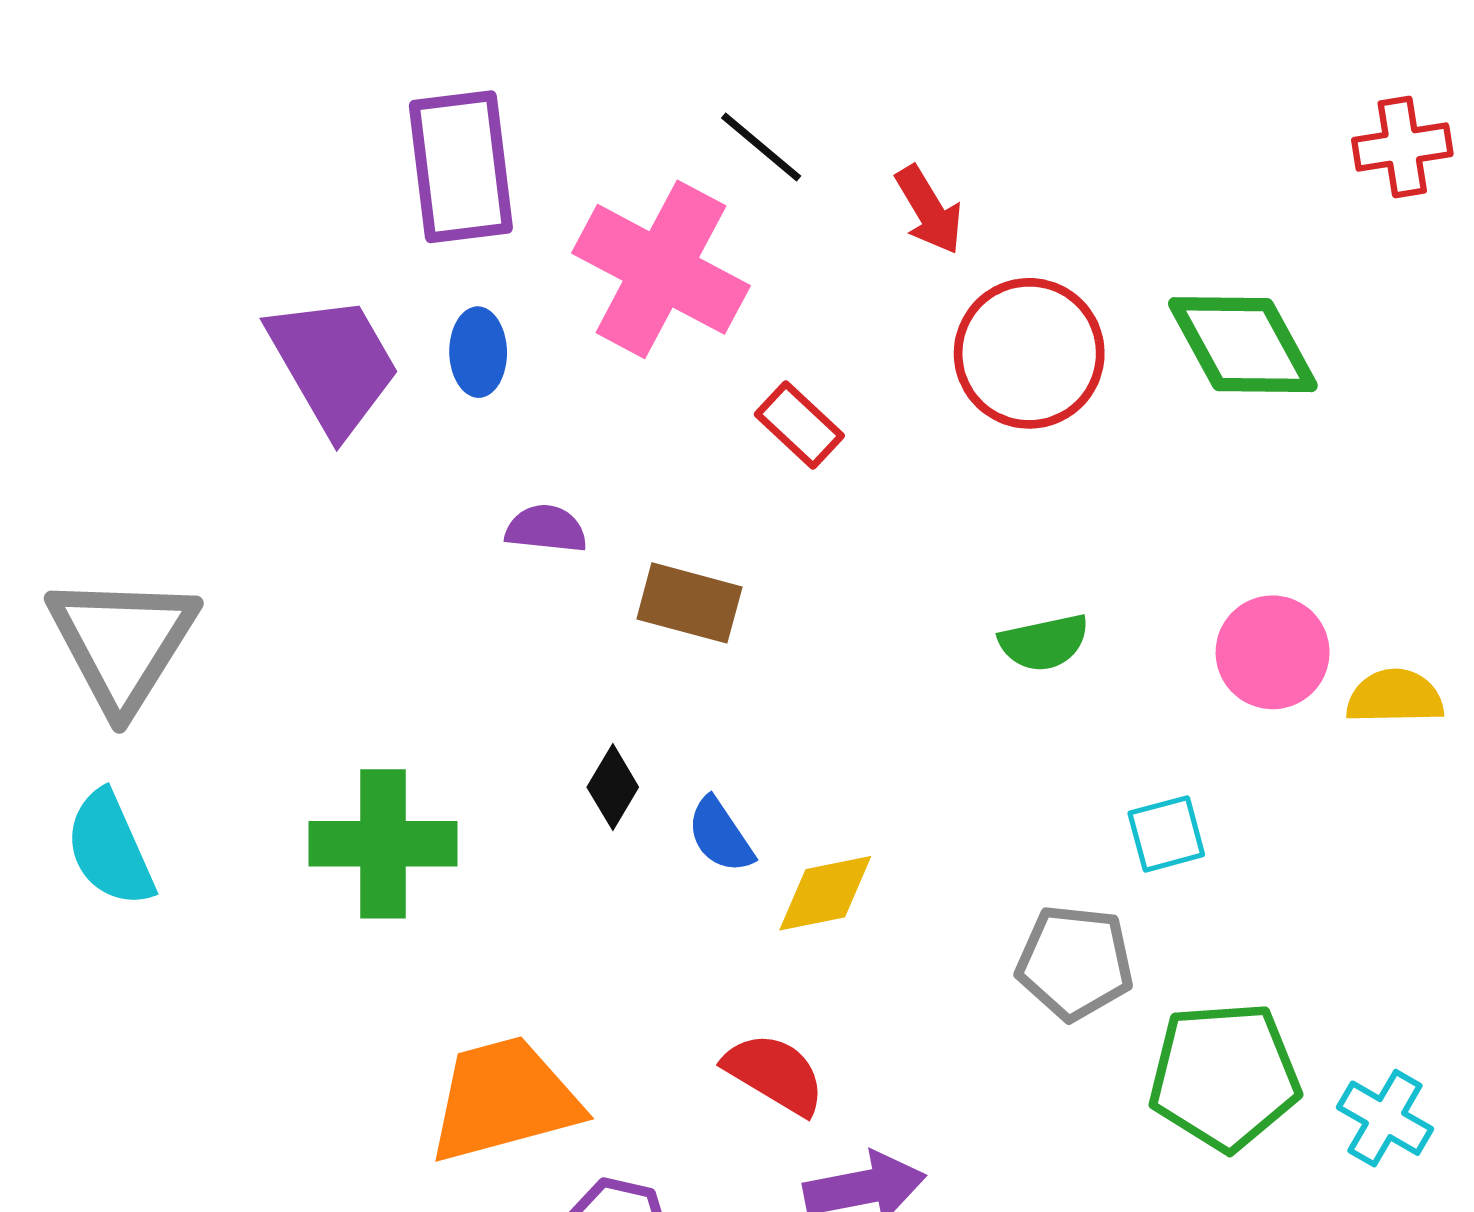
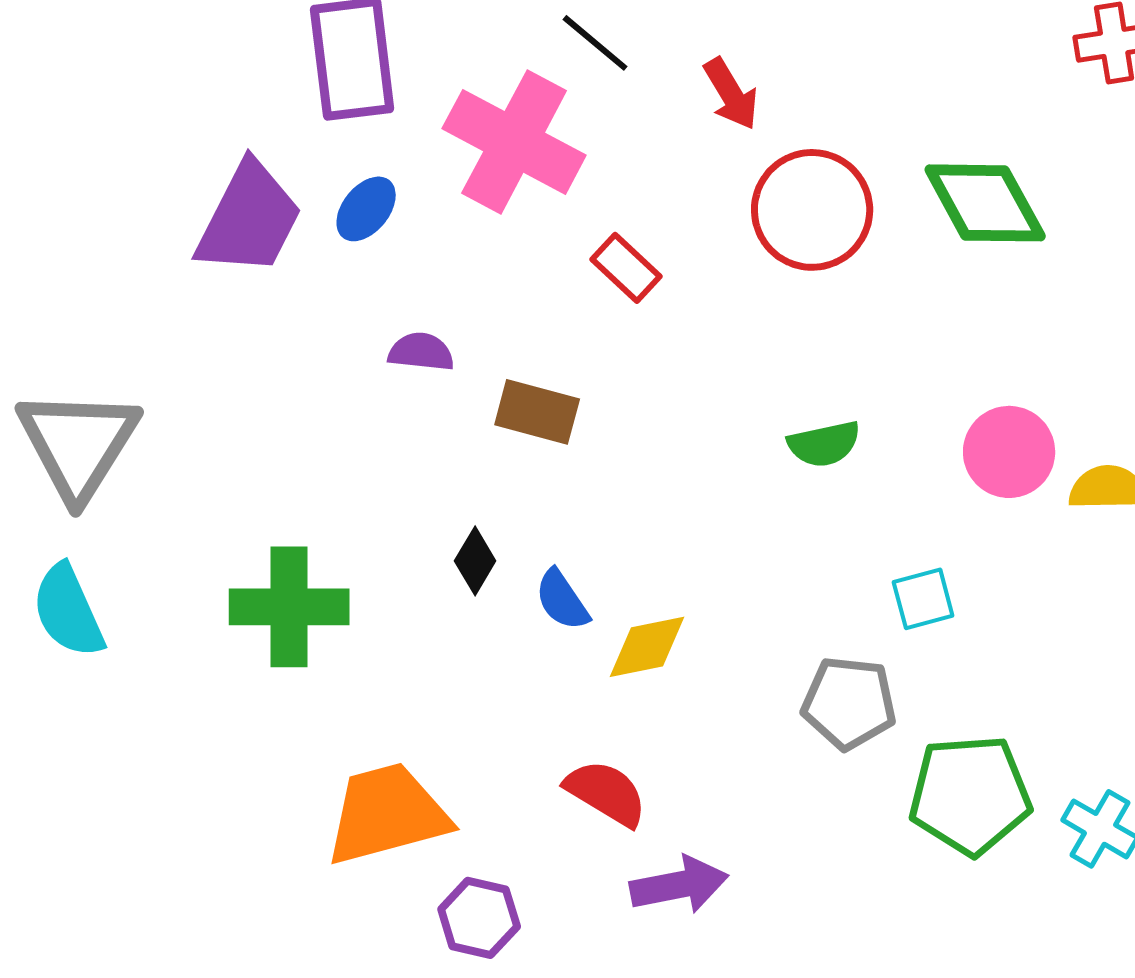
blue ellipse: (478, 352) -> (366, 209), turned 40
purple trapezoid: (334, 364) -> (249, 219), turned 57

